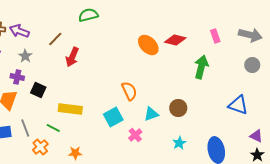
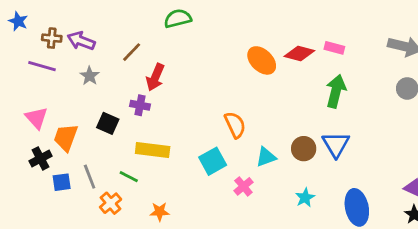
pink rectangle: (215, 36) -> (334, 48), moved, turned -56
purple cross: (17, 77) -> (140, 105), moved
blue triangle: (238, 105) -> (336, 144), moved, turned 40

